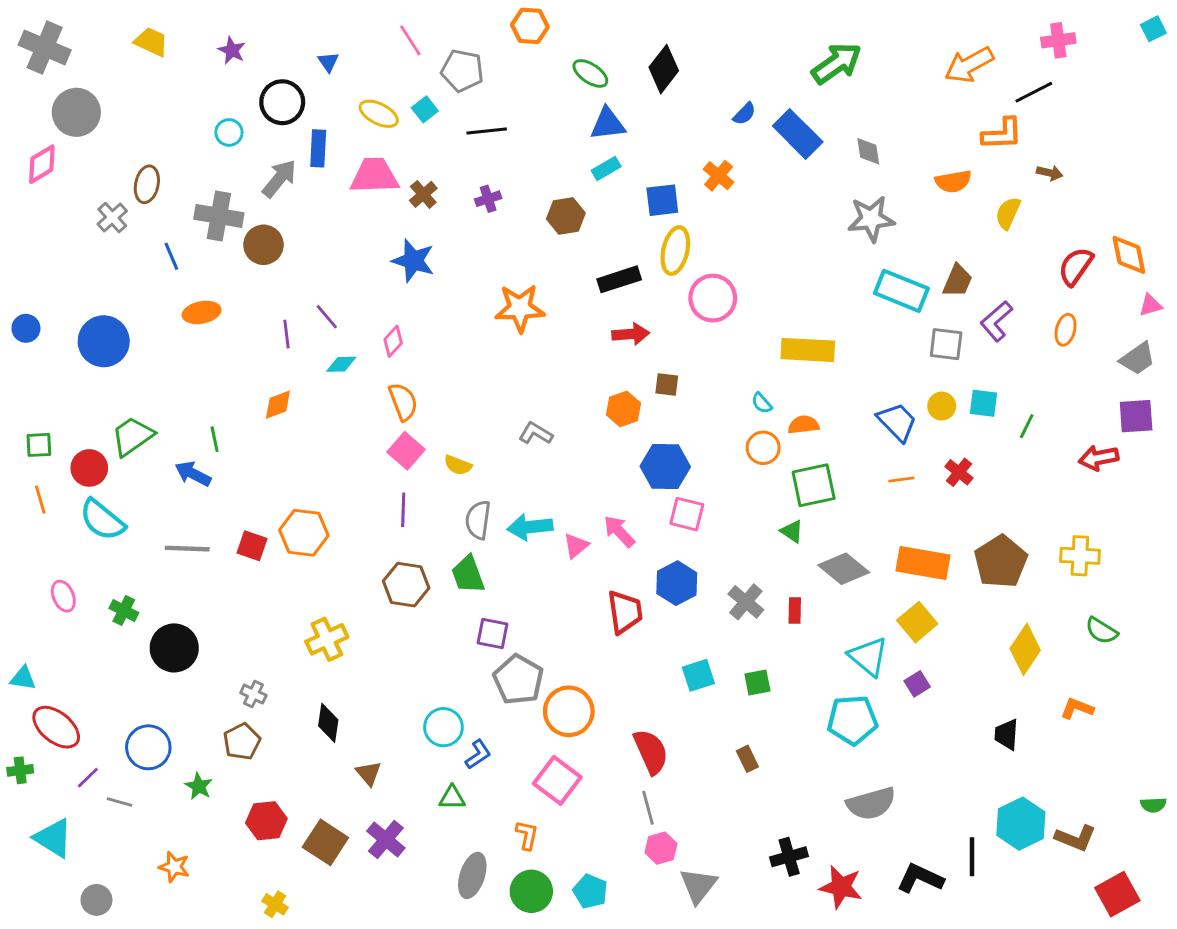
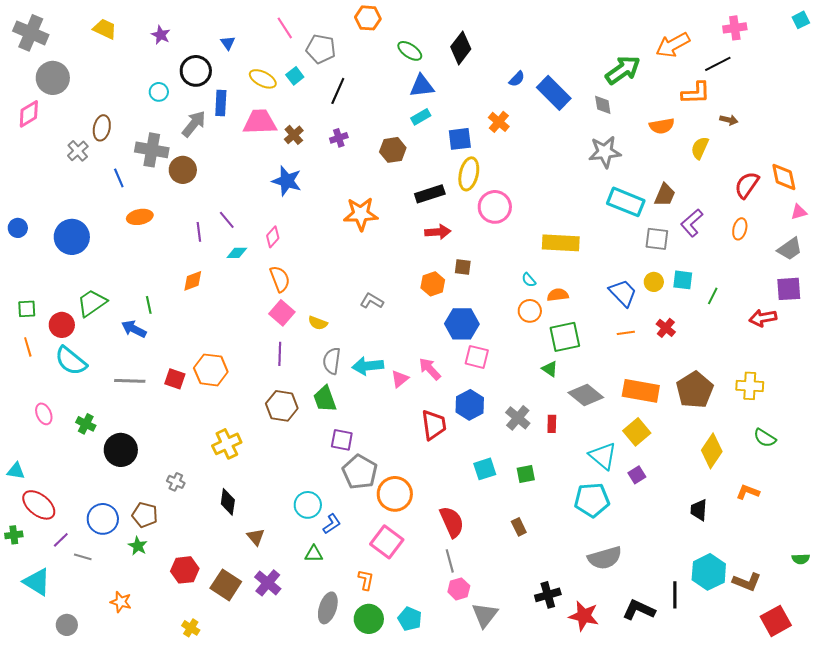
green arrow: (837, 63) -> (623, 70), moved
black line: (487, 131) -> (338, 91), turned -60
brown pentagon: (242, 742) -> (145, 515), moved, turned -30

